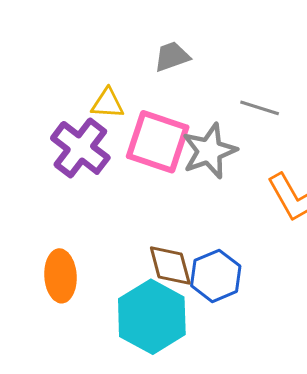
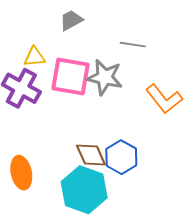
gray star: (209, 151) -> (105, 77), turned -30

